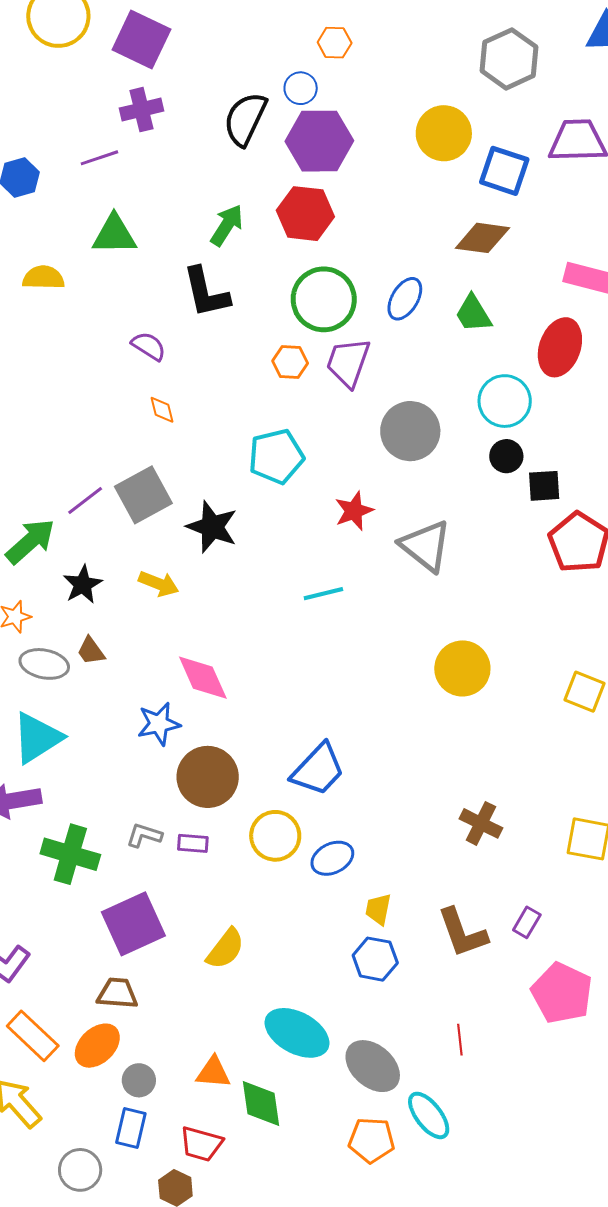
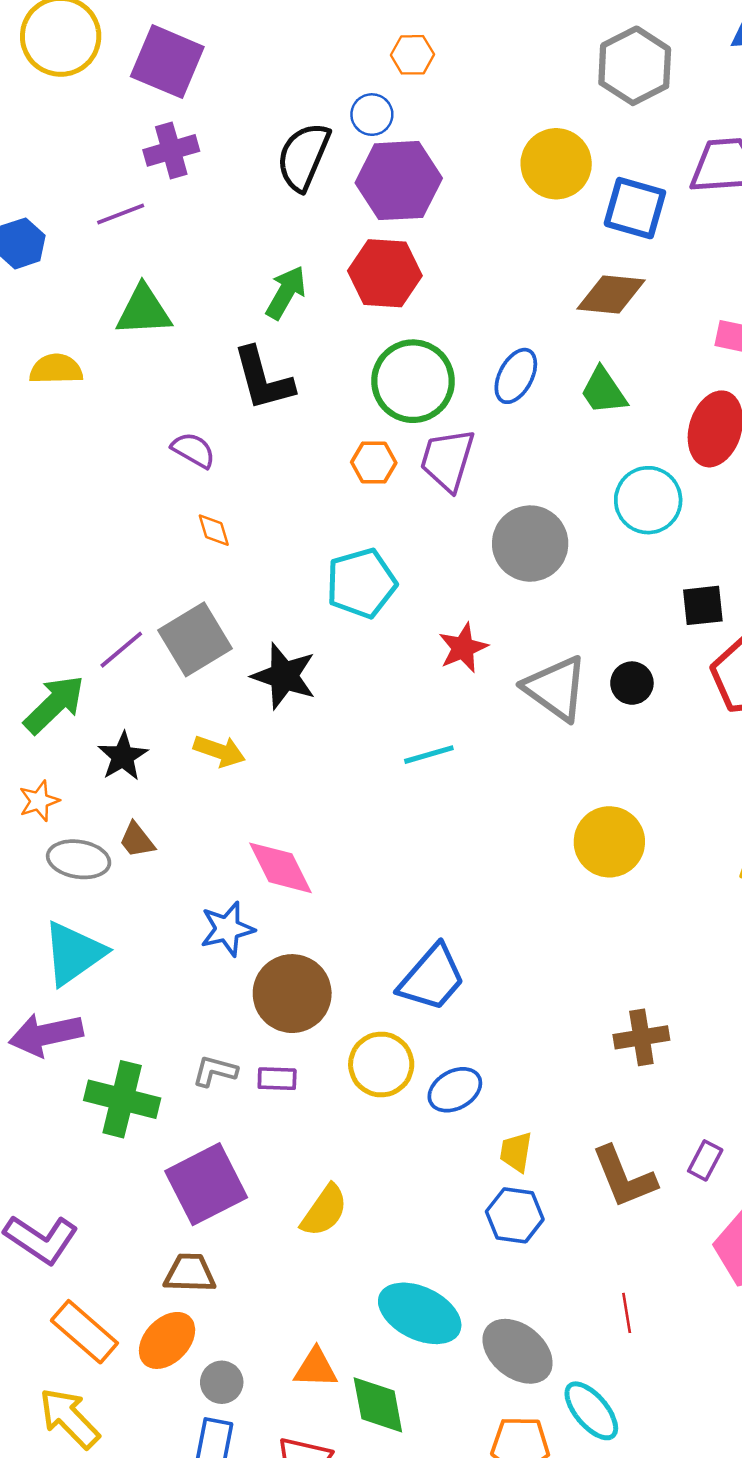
black circle: (506, 456) -> (632, 683), moved
brown cross: (481, 823) -> (641, 1037), turned -33

